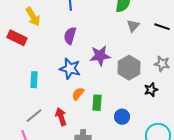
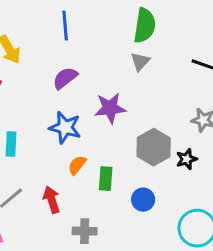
gray triangle: (133, 26) -> (140, 62), moved
purple semicircle: (70, 36) -> (65, 78), turned 36
gray hexagon: (129, 68) -> (154, 147), moved

